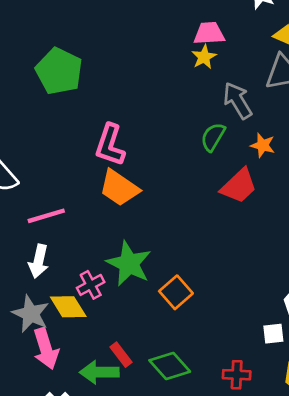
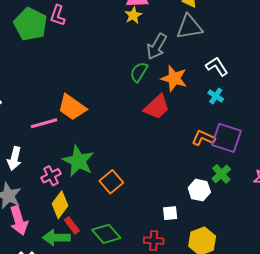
gray arrow: (238, 101) -> (157, 46), turned -120
pink L-shape: (110, 145) -> (58, 15), moved, size x0.7
orange star: (263, 145) -> (174, 78), size x1.5
pink line: (46, 216) -> (44, 123), moved
yellow diamond: (68, 307) -> (60, 205), moved, turned 68
white square: (273, 334) -> (170, 213), moved

